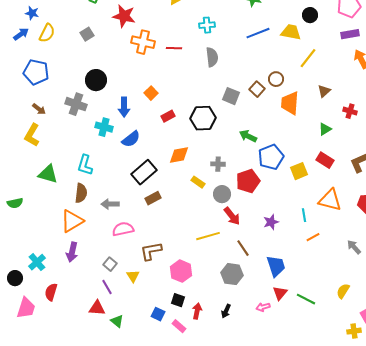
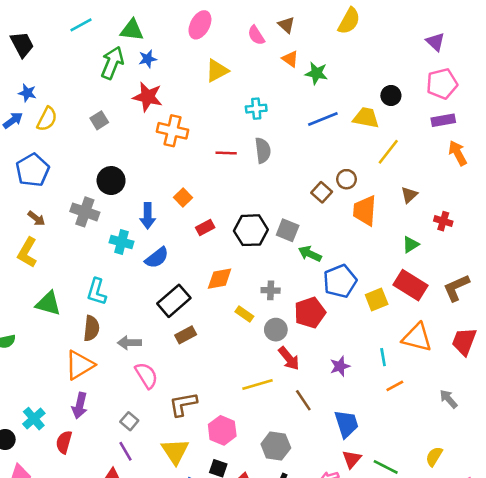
red line: (174, 48) -> (226, 153), moved
blue pentagon: (36, 72) -> (33, 170), turned 30
gray square: (231, 96) -> (288, 230), moved
red rectangle: (325, 160) -> (411, 285), size x1.4
pink semicircle: (123, 229) -> (146, 375), turned 70
gray hexagon: (232, 274) -> (276, 446), moved
yellow triangle: (133, 276) -> (175, 451), moved, size x1.6
red semicircle: (51, 292) -> (64, 442), moved

